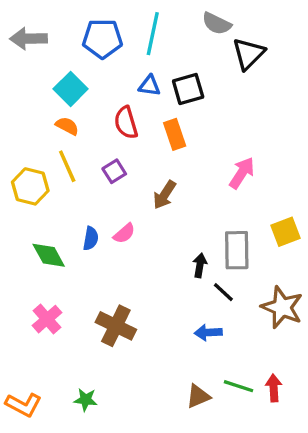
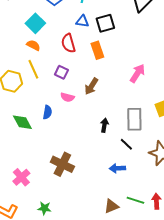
purple square: (114, 171) -> (61, 72), turned -32
pink semicircle: (124, 233) -> (67, 97), moved, turned 56
black arrow: (200, 265) -> (104, 125), moved
pink cross: (47, 319) -> (21, 177), moved

